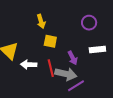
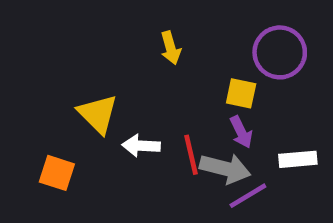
purple circle: (89, 23) -> (280, 52), size x1.5
yellow square: (50, 41) -> (241, 93), moved
white rectangle: (97, 49) -> (298, 159), moved

